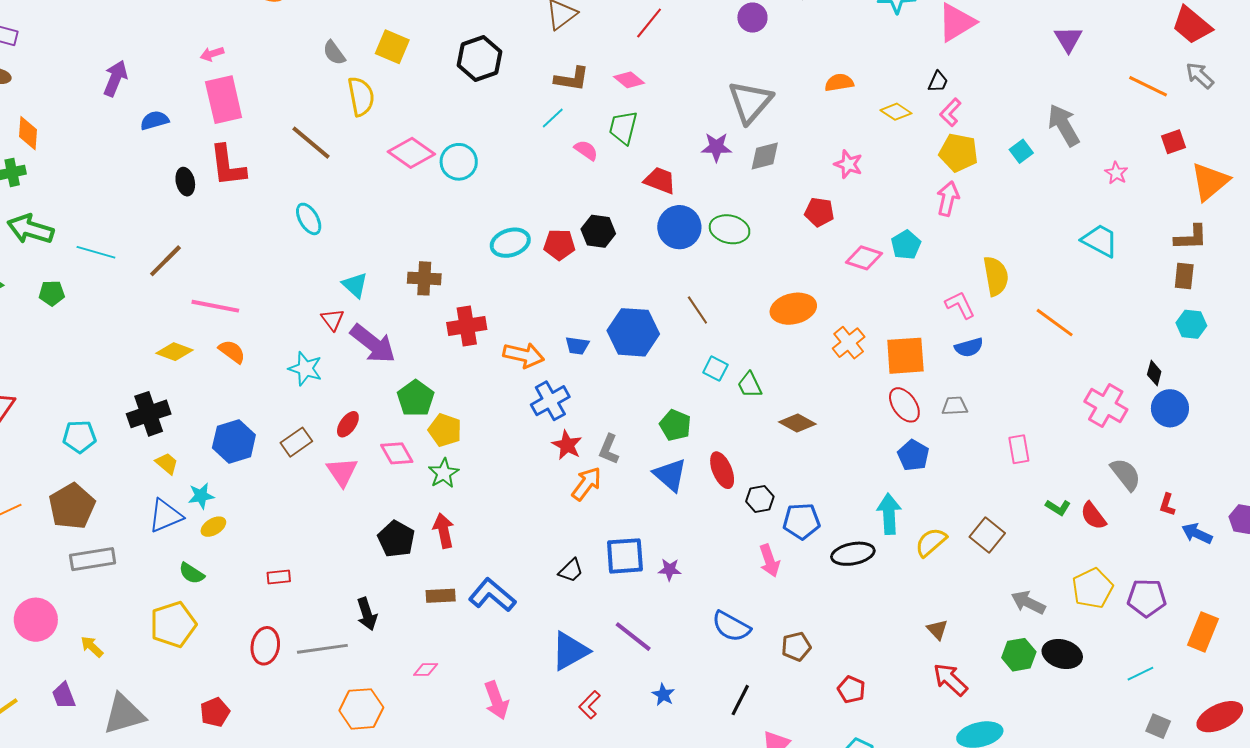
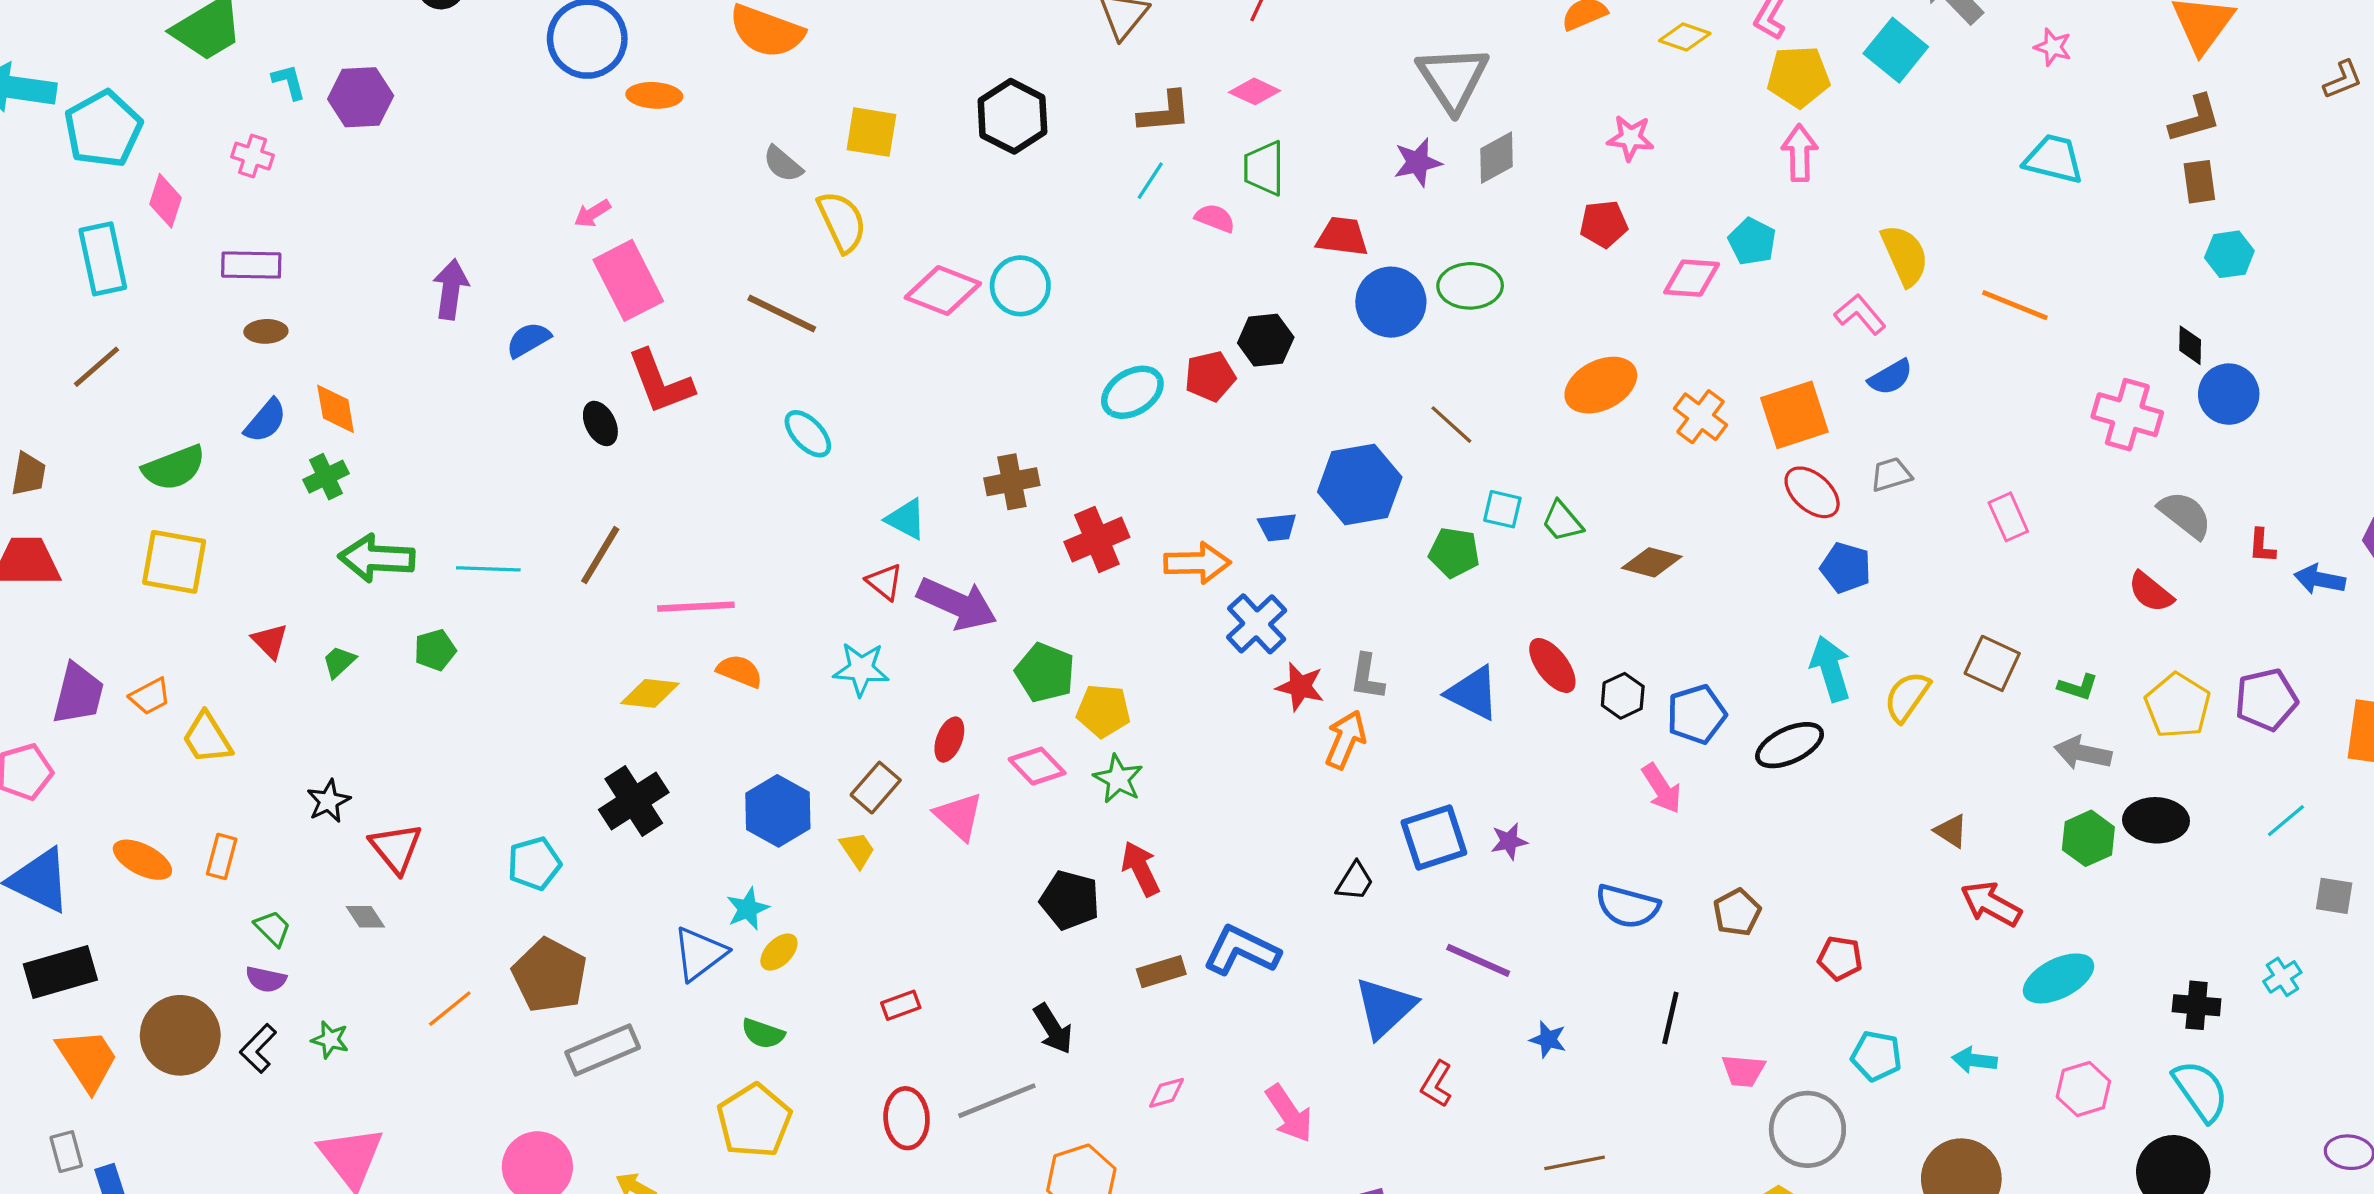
cyan square: (1021, 151) -> (1896, 50), size x1.6
green pentagon: (675, 425) -> (1454, 552), moved
yellow trapezoid: (167, 463) -> (857, 850), moved, turned 30
green L-shape: (1058, 507) -> (2078, 687), moved

